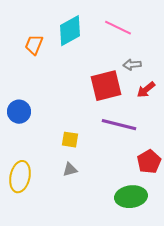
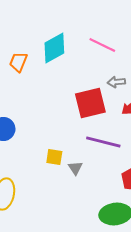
gray triangle: (70, 170) -> (75, 168), moved, turned -49

